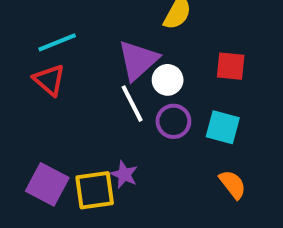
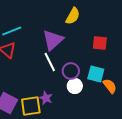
white circle: (168, 80) -> (75, 86), moved
orange semicircle: (233, 184) -> (110, 86), moved

